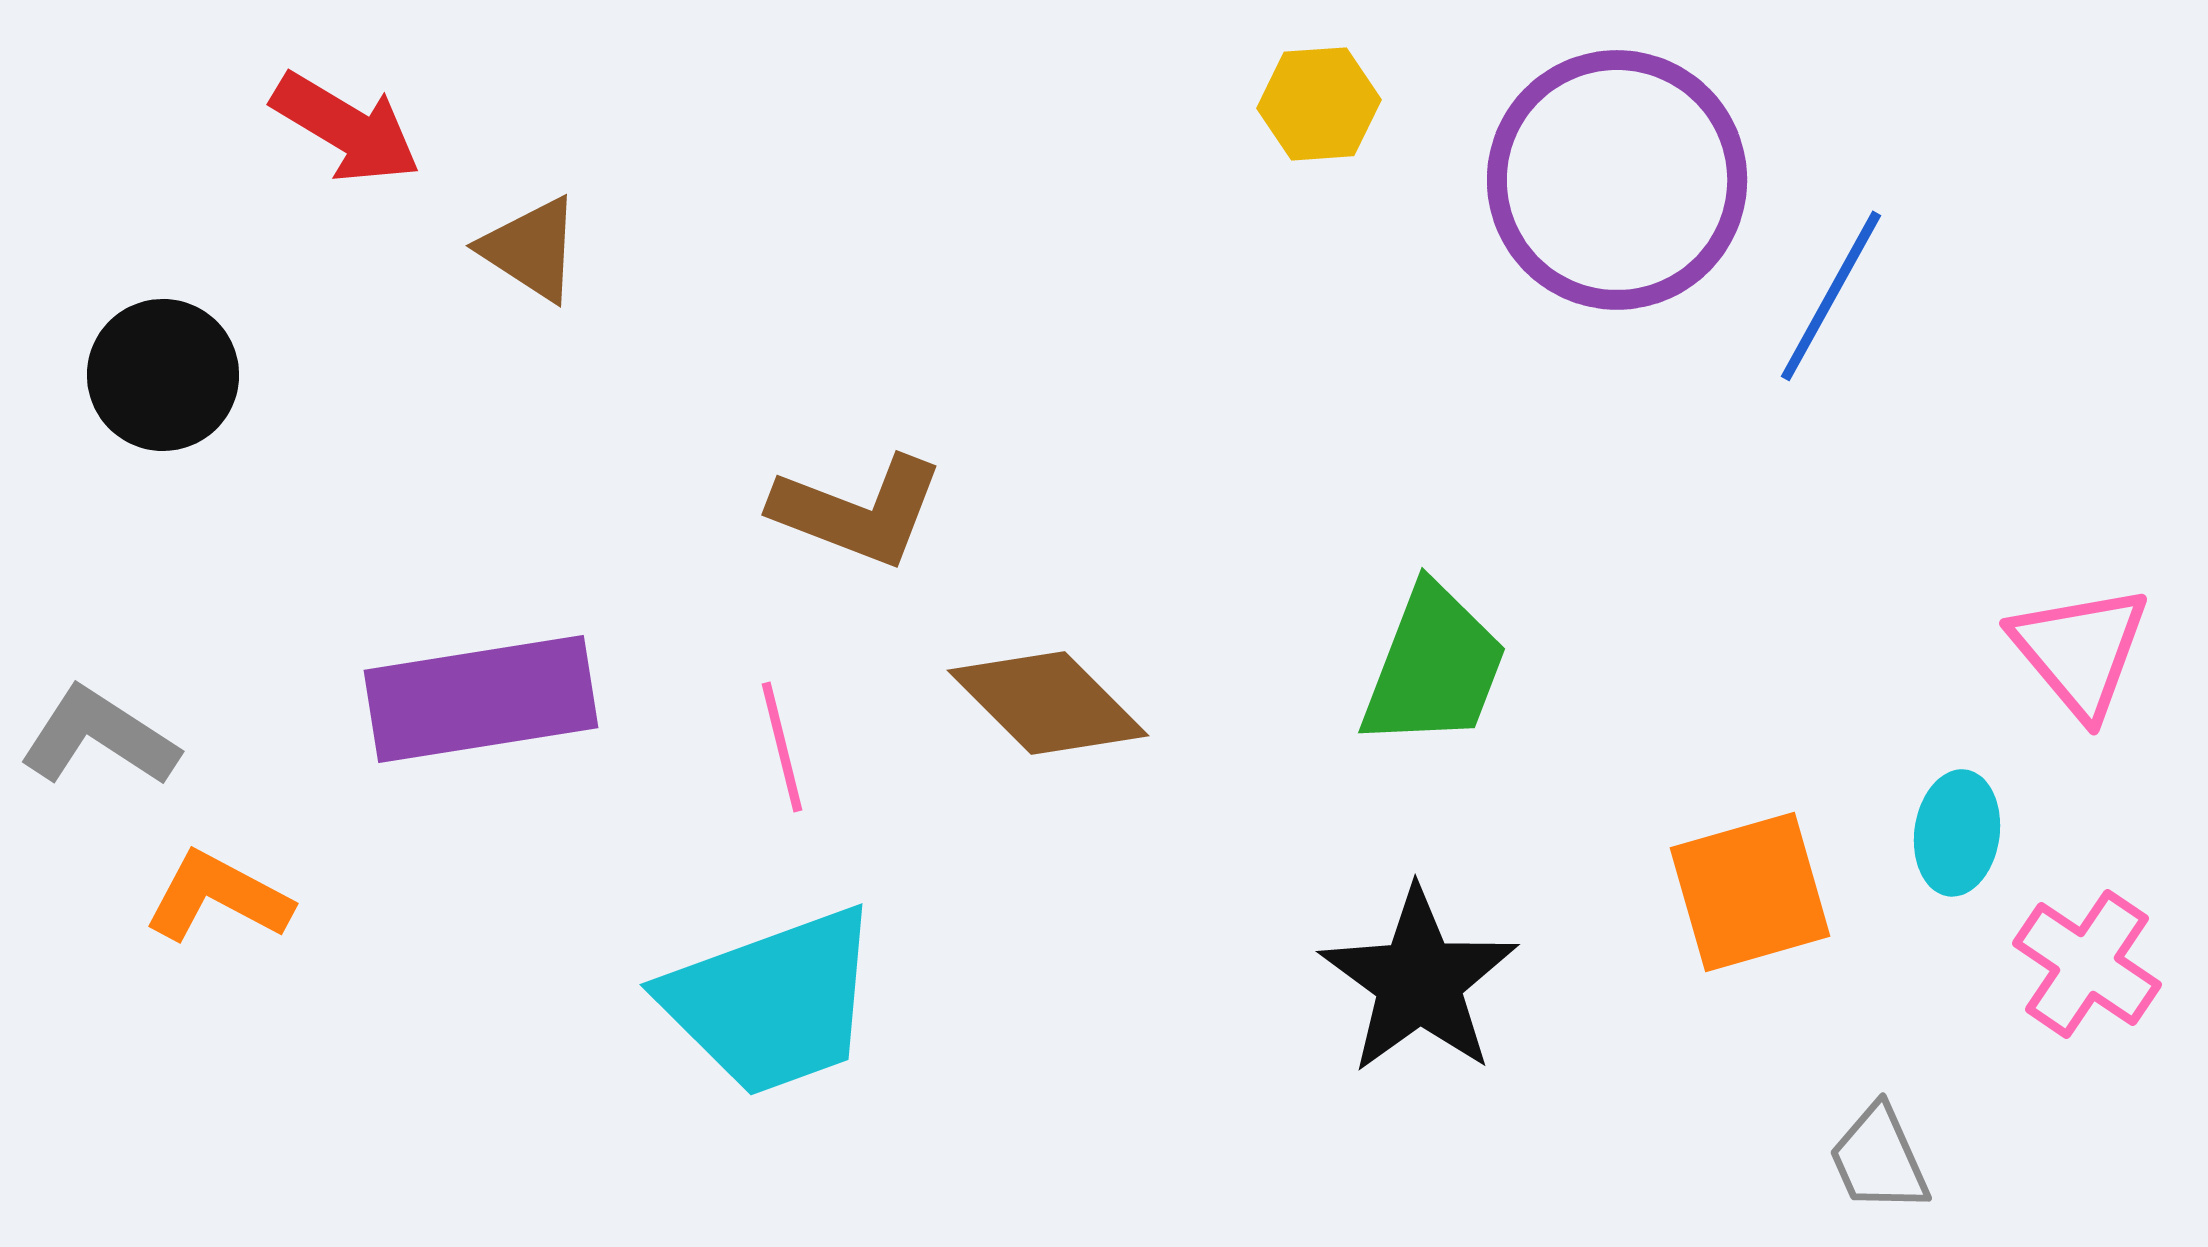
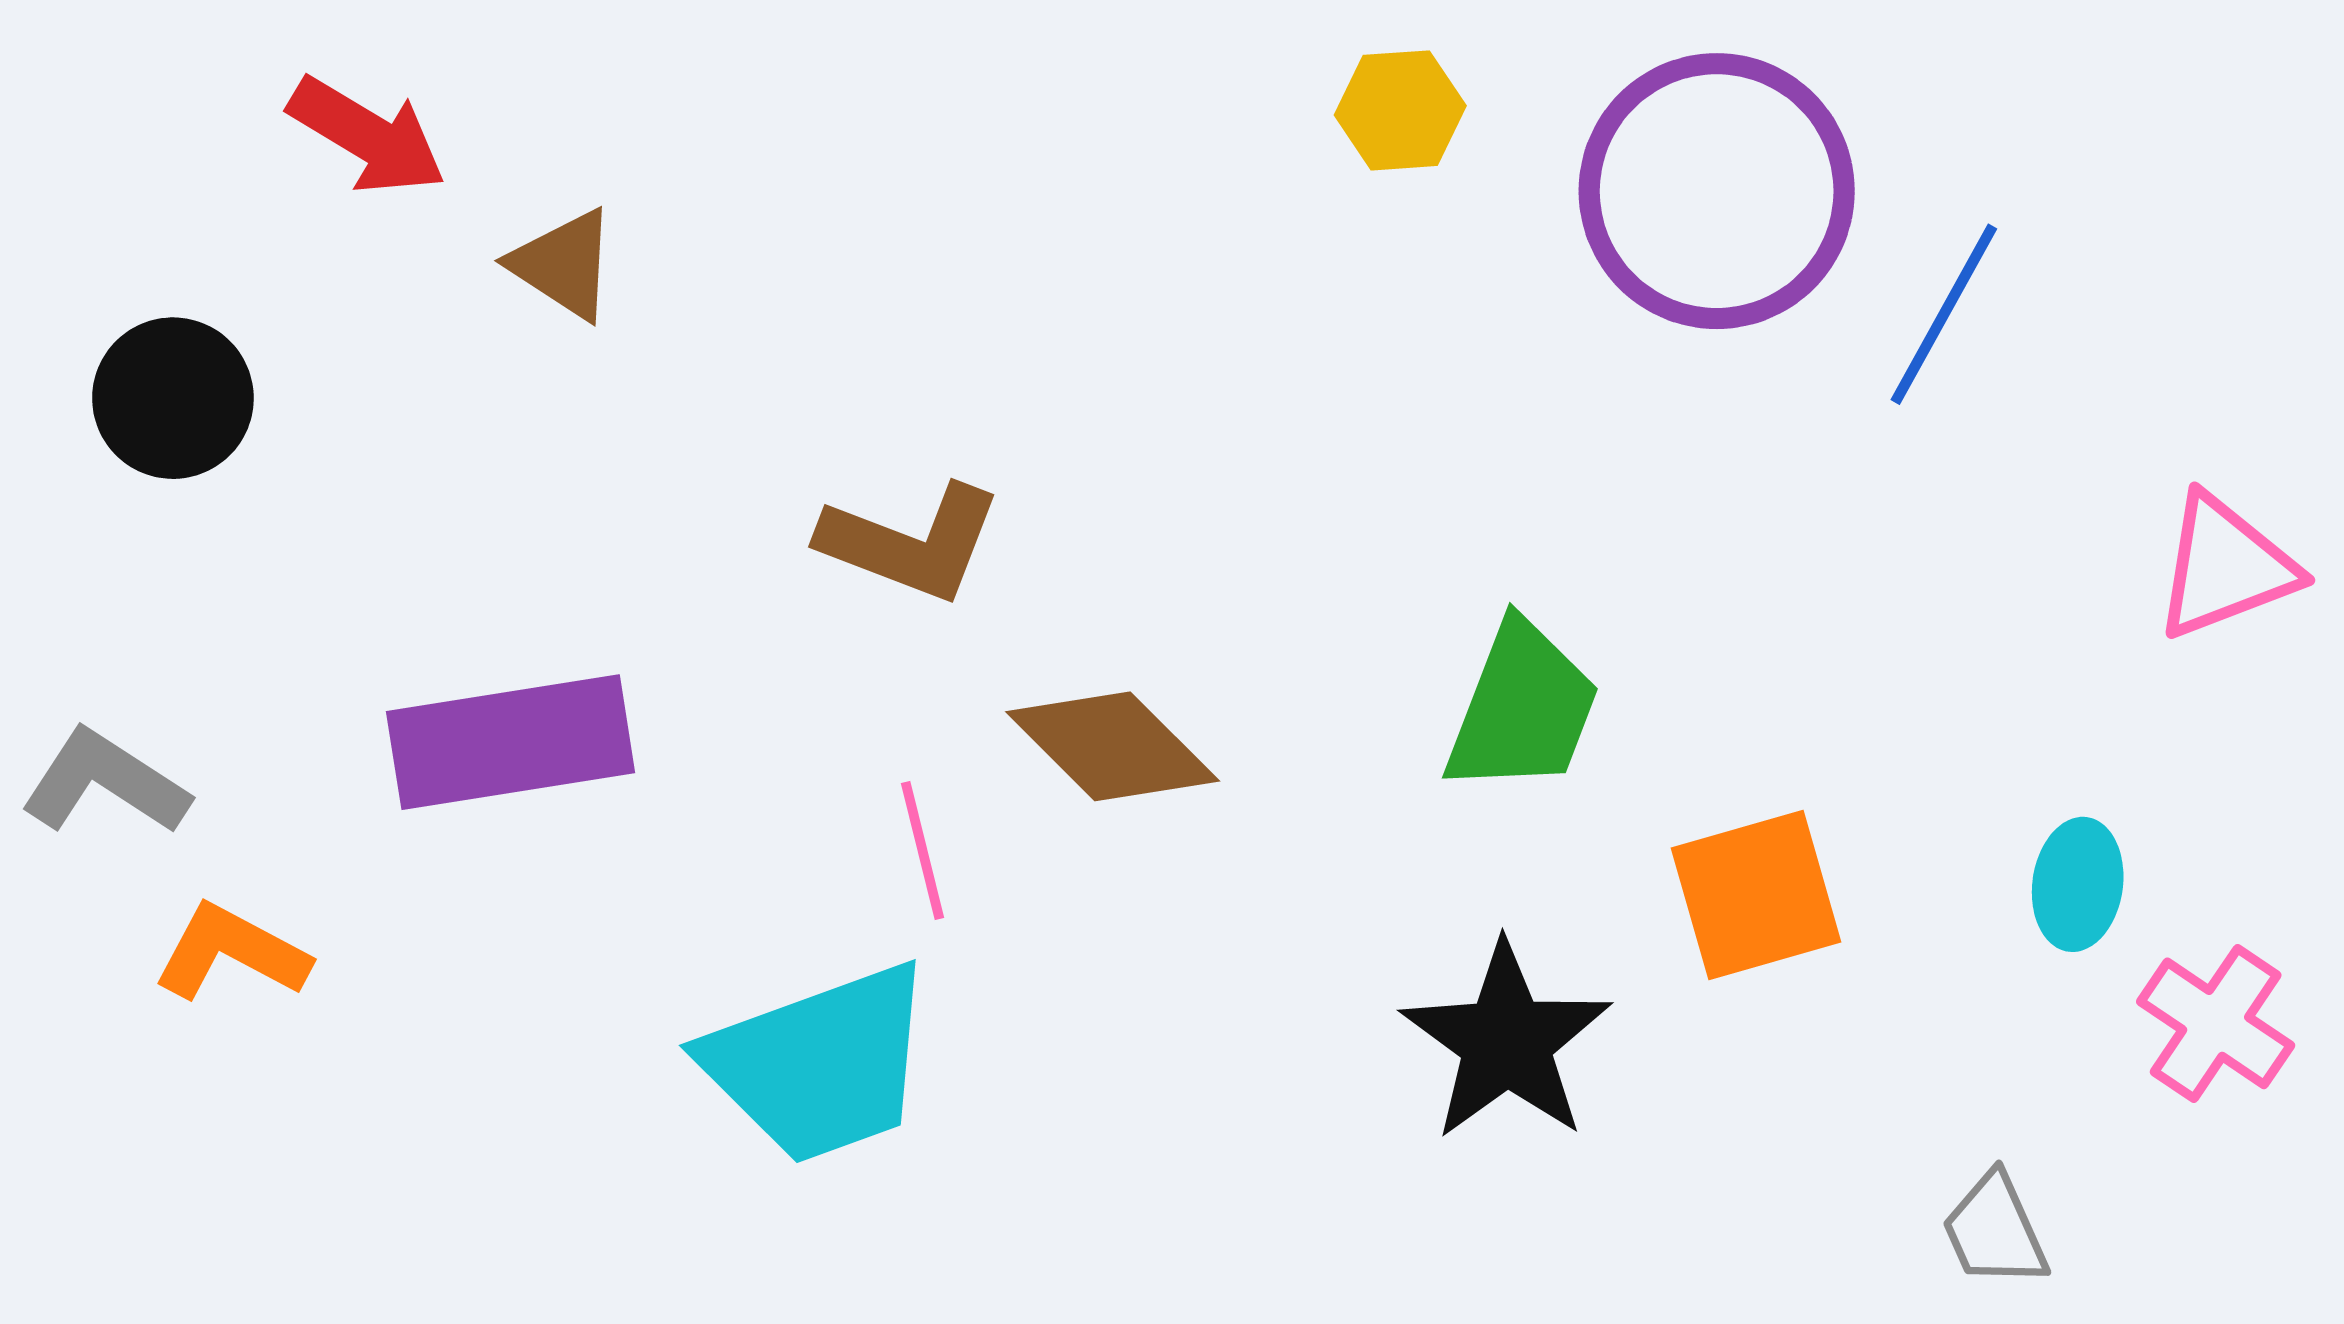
pink triangle: (2080, 651) -> (2225, 567), moved, turned 49
pink line: (782, 747) -> (923, 850), moved
orange square: (1750, 892) -> (1756, 895), moved

